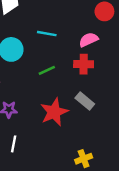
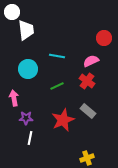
red cross: (84, 64) -> (87, 81), turned 35
white line: (14, 144) -> (30, 138), moved

